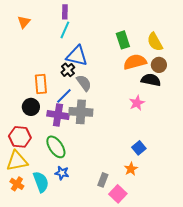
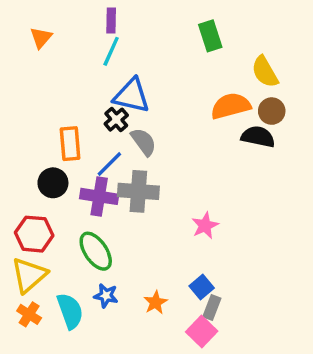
green rectangle: (123, 40) -> (210, 36), moved
pink star: (137, 103) -> (205, 226), moved
blue square: (139, 148) -> (202, 287), moved
yellow triangle: (17, 161) -> (29, 275), turned -30
orange star: (131, 169) -> (155, 302), moved
gray rectangle: (103, 180) -> (212, 308), moved

